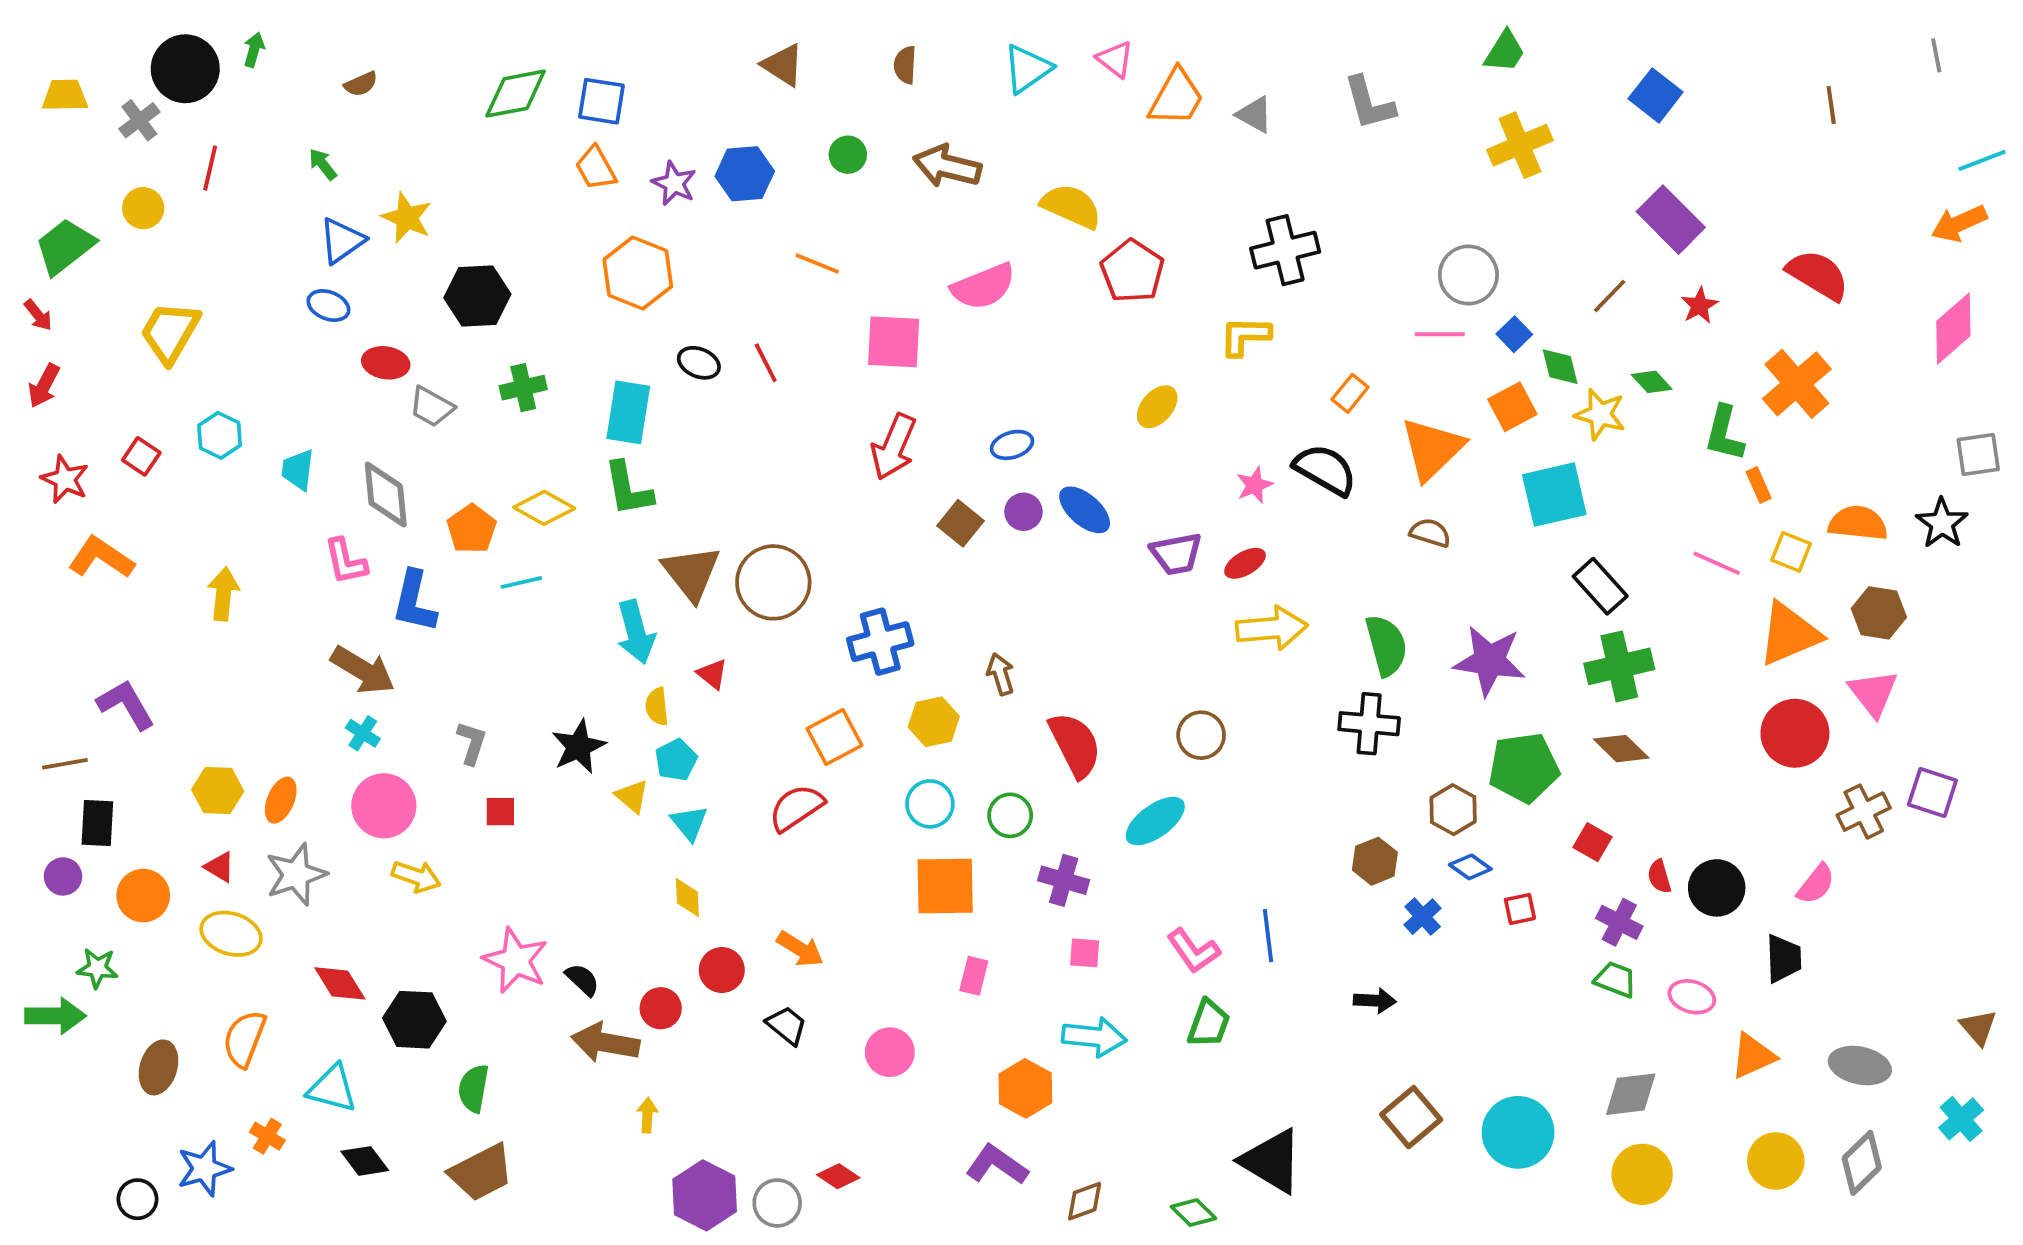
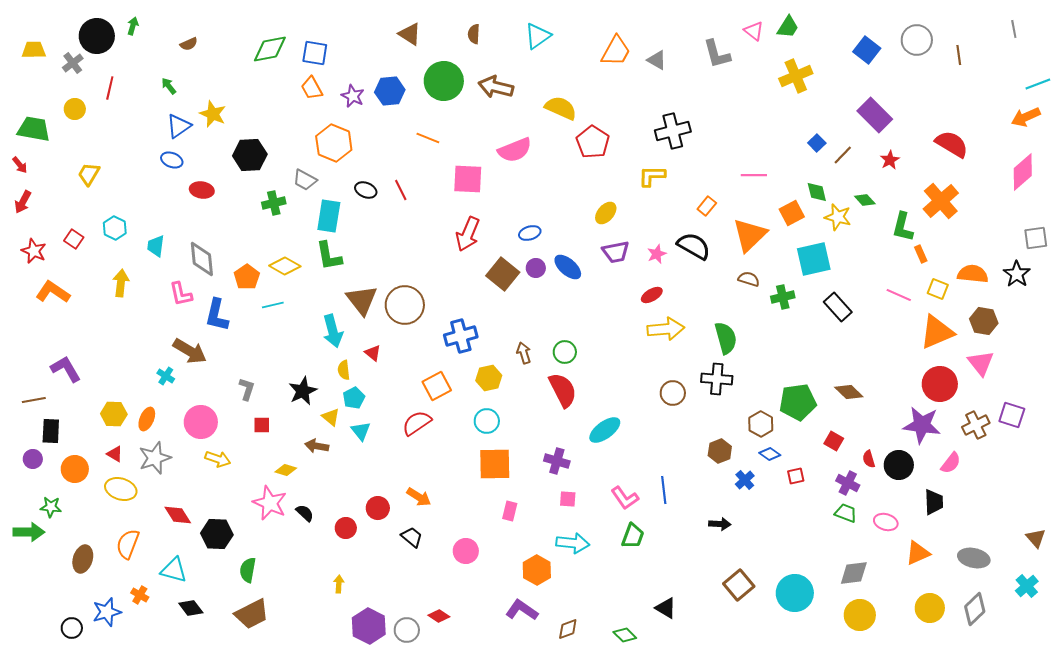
pink triangle: (1115, 59) -> (754, 31), moved
green circle: (848, 155) -> (444, 81), size x2.0
green trapezoid: (65, 246) -> (34, 129), turned 48
gray circle: (1468, 275) -> (917, 40), moved
yellow trapezoid: (170, 332) -> (89, 174), size x0.7
blue square: (1514, 334) -> (817, 143), moved
gray trapezoid: (432, 407) -> (305, 180), moved
brown square: (960, 523) -> (503, 274), size x1.4
purple trapezoid: (1176, 554) -> (616, 252), moved
yellow arrow: (223, 594) -> (121, 283), moved
purple star: (1489, 661) -> (922, 425), moved
green cross: (1619, 666) -> (783, 297), moved, size x0.7
cyan cross: (363, 733) -> (166, 376), moved
brown circle: (1201, 735) -> (673, 393), moved
green circle: (1010, 815) -> (565, 352), moved
yellow diamond: (687, 897) -> (286, 470), moved, turned -70
brown arrow: (605, 1043) -> (317, 446), moved, size x0.7
black triangle: (1272, 1161) -> (666, 608), size x0.6

